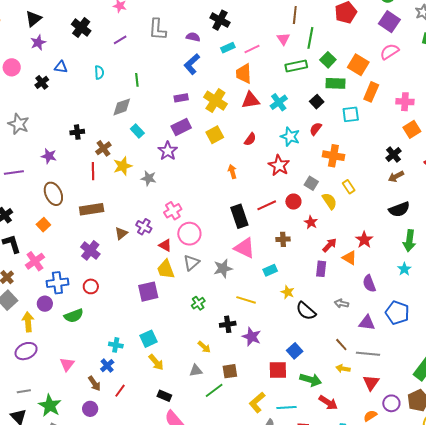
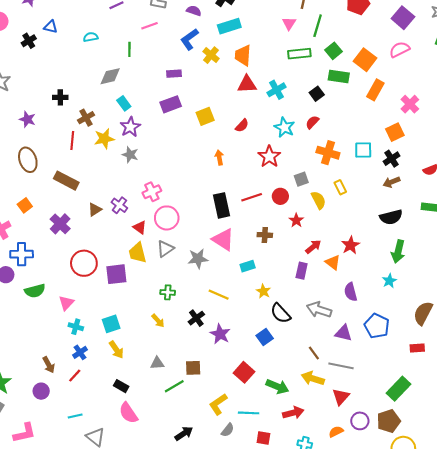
cyan rectangle: (228, 48) -> (229, 26), size x1.5
pink line: (252, 49) -> (150, 26), moved
cyan semicircle: (99, 72) -> (91, 37), turned -104
yellow cross: (215, 101) -> (211, 55), moved, size x0.7
pink cross: (405, 102) -> (410, 104), turned 36
cyan square: (351, 114) -> (363, 150), moved
orange square: (412, 129) -> (395, 132), moved
purple star: (168, 151) -> (130, 127), moved
gray square: (311, 183) -> (301, 179), turned 32
brown rectangle: (92, 209) -> (66, 181), turned 30
orange square: (43, 225) -> (25, 205), moved
red circle: (91, 286) -> (84, 263), moved, size x1.6
green cross: (198, 303) -> (168, 292), turned 32
gray arrow: (342, 303) -> (319, 310), size x1.6
black cross: (228, 324) -> (196, 318), turned -35
yellow arrow: (204, 347) -> (158, 321), moved
blue square: (295, 351) -> (265, 337), moved
pink triangle: (67, 364) -> (66, 303), moved
blue cross: (107, 366) -> (80, 352), moved
yellow arrow: (343, 369) -> (313, 378), size x1.5
red square: (278, 370) -> (244, 372), turned 36
red arrow: (328, 403) -> (293, 413), turned -54

